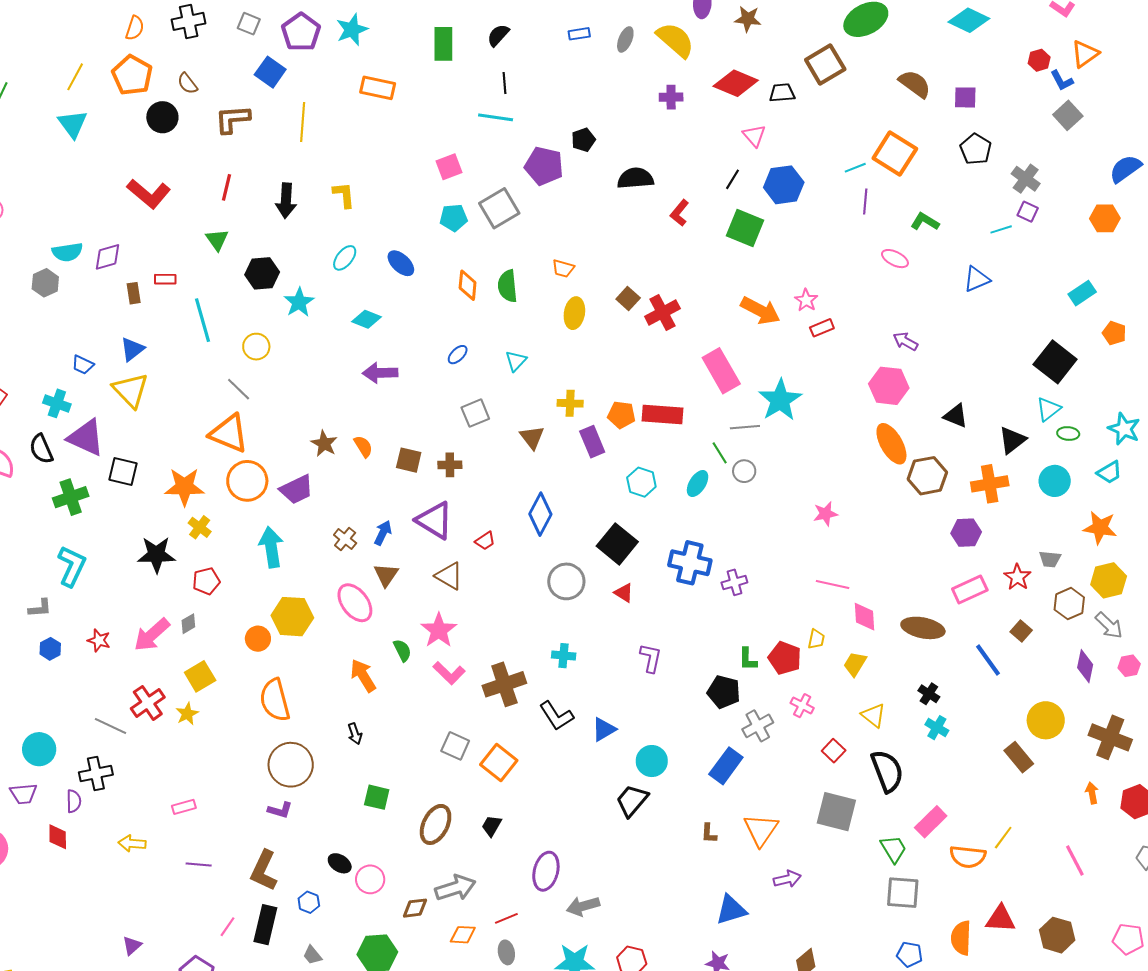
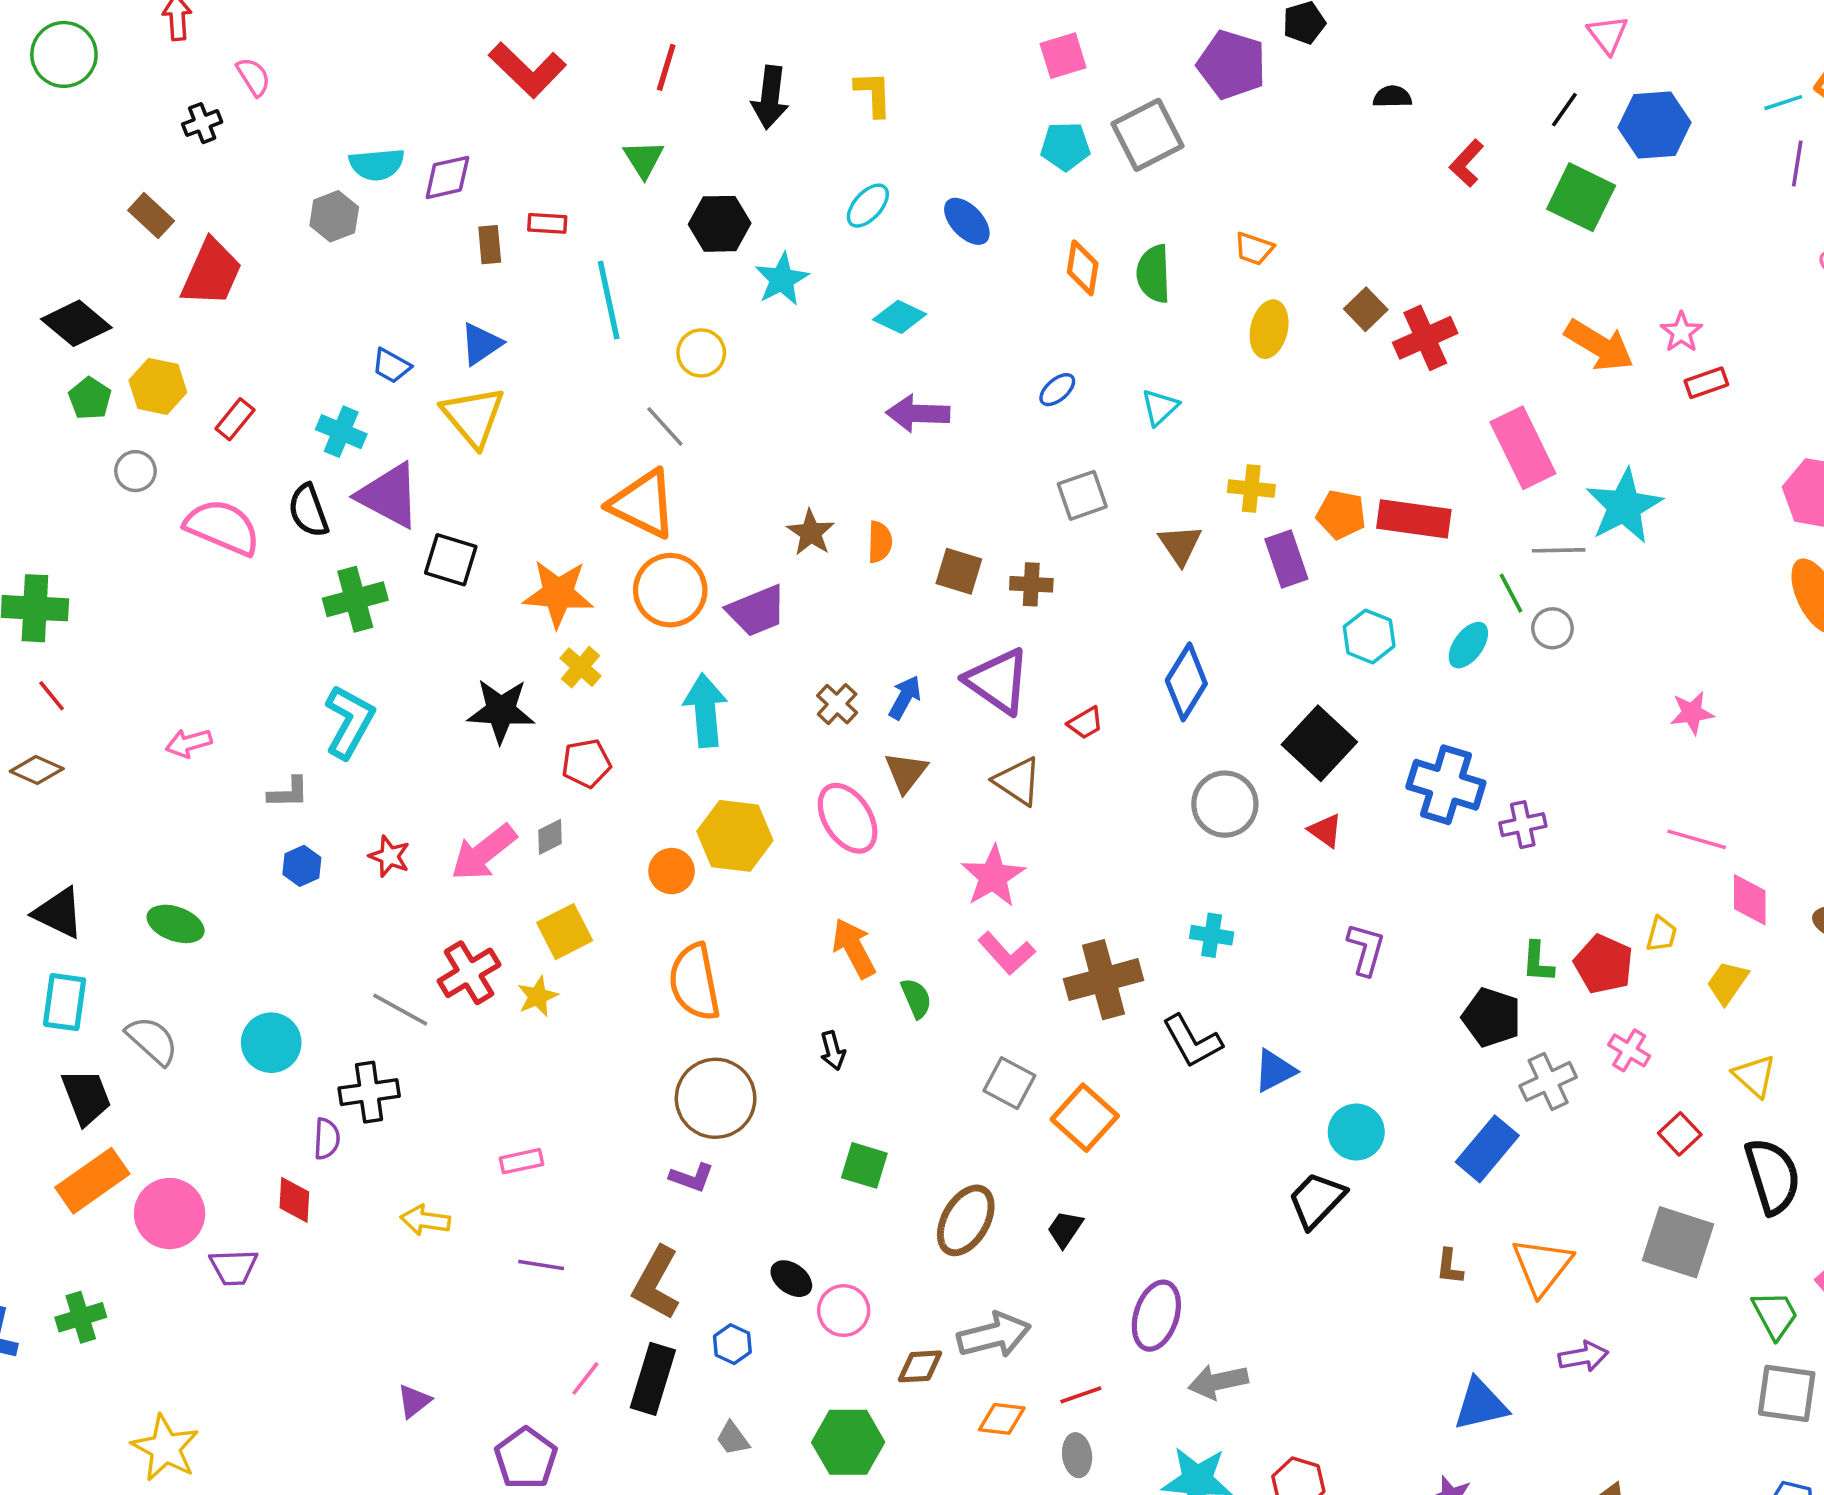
black semicircle: (635, 178) -> (1392, 97), size x0.6
orange semicircle: (363, 446) -> (880, 542), turned 30
green semicircle: (402, 650) -> (916, 998), moved
purple trapezoid: (23, 794) -> (234, 1267), moved

